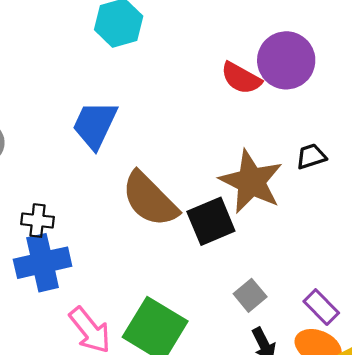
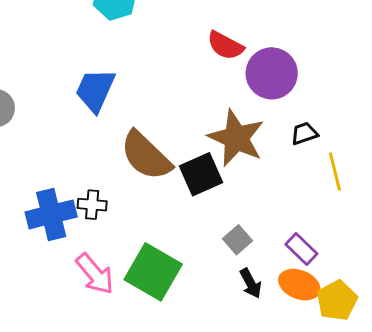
purple circle: (286, 60) -> (272, 73), moved
black trapezoid: (311, 156) -> (304, 133), moved
black cross: (38, 221) -> (92, 205), moved

